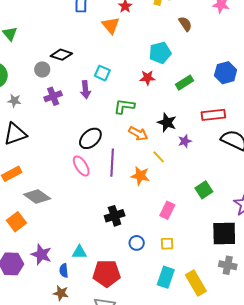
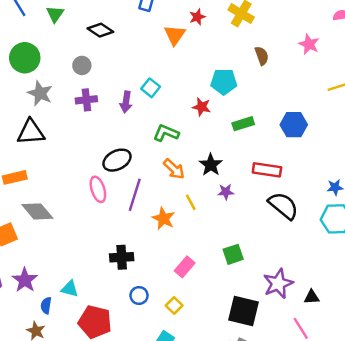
black diamond: (61, 55) -> (100, 30), moved
gray star: (14, 101) -> (40, 93), size x1.5
yellow square: (167, 244) -> (174, 306), turned 32

